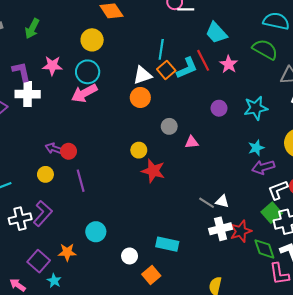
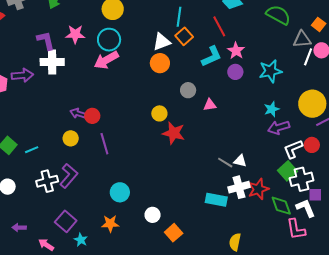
pink star: (229, 64) -> (236, 51), moved
cyan L-shape: (187, 68) -> (211, 56), moved
cyan rectangle: (167, 244) -> (216, 200), moved
orange star: (67, 252) -> (110, 224), moved

